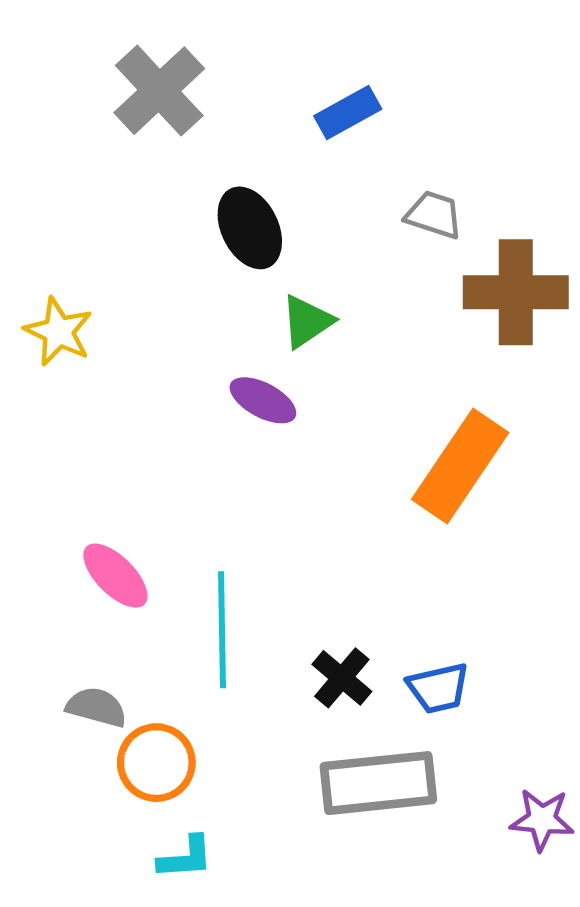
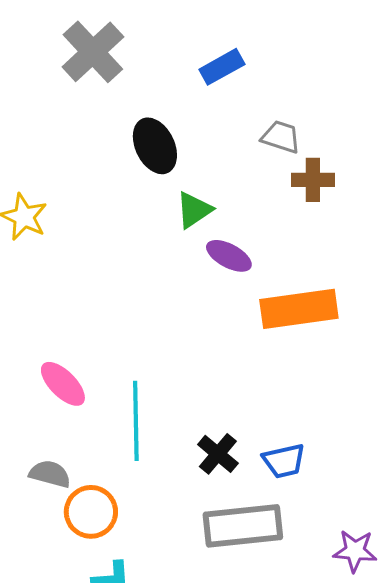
brown cross: (516, 292) -> (313, 180), moved, size x0.6
purple ellipse: (263, 400) -> (229, 256), moved
orange rectangle: (460, 466) -> (299, 309), turned 48

